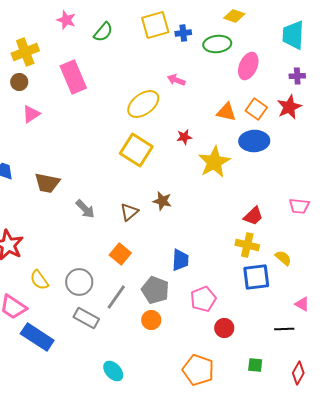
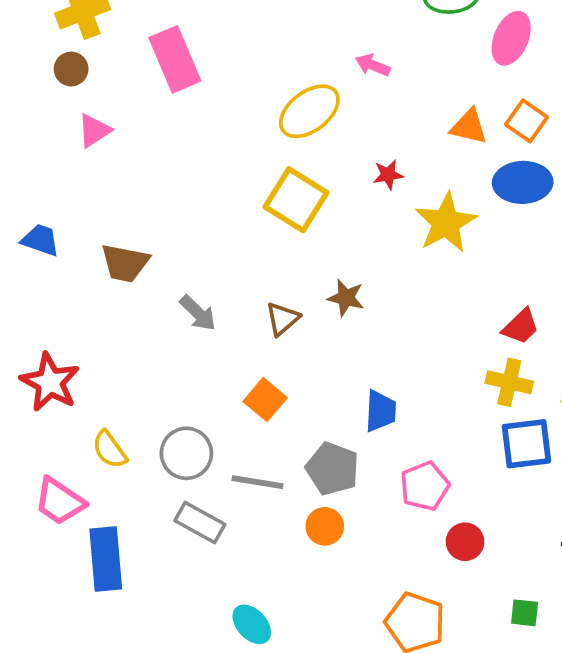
gray line: (116, 297) -> (257, 482), turned 64
blue rectangle: (37, 337) -> (106, 559), turned 52

